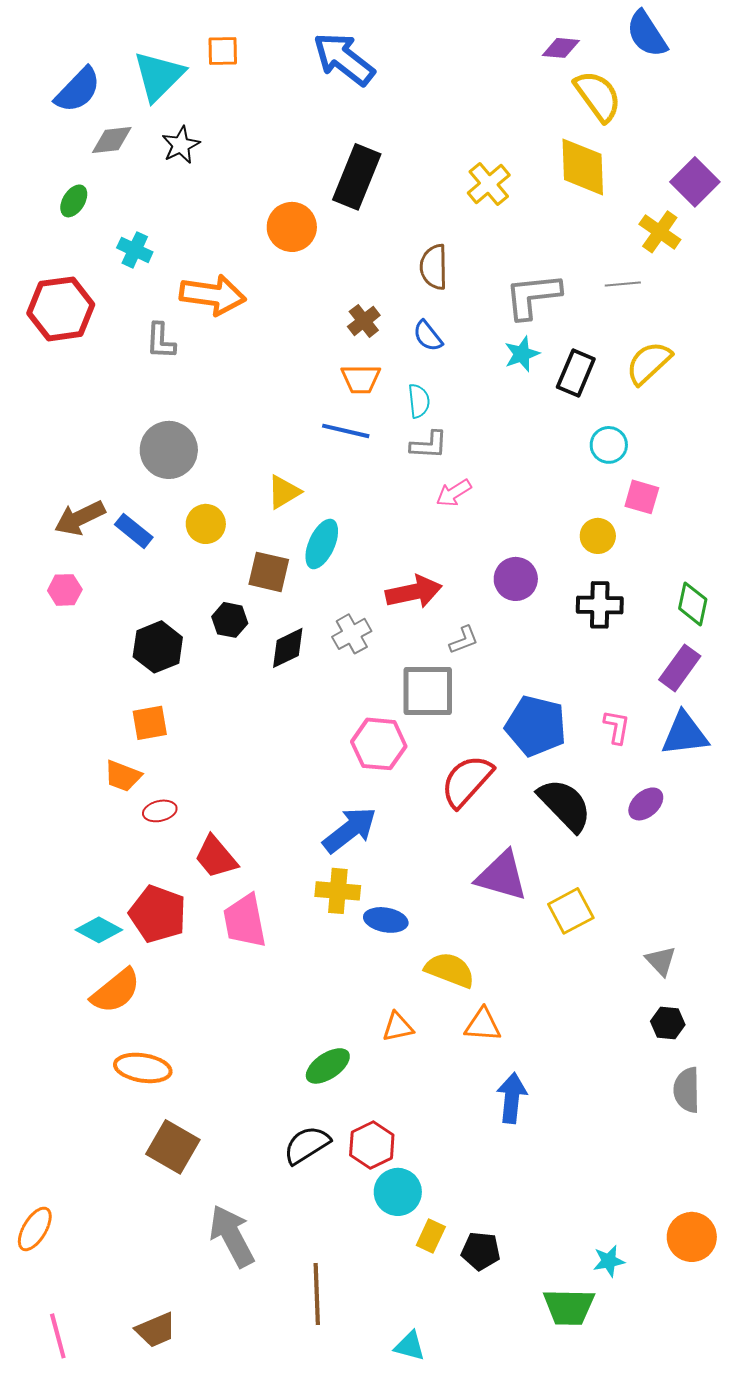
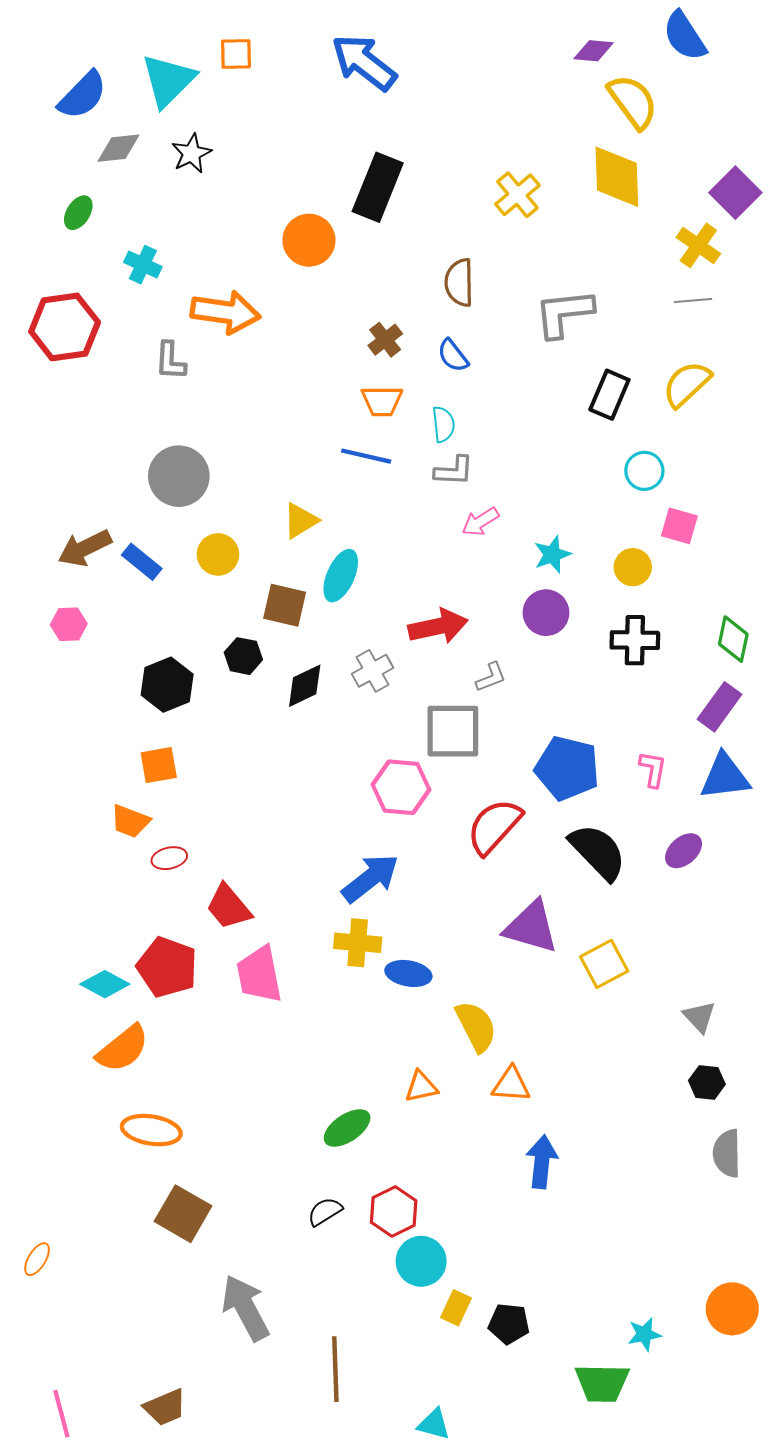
gray line: (623, 284) -> (693, 301), moved
cyan star: (522, 354) -> (552, 554), moved
yellow semicircle: (450, 970) -> (476, 1026), turned 42
black semicircle: (307, 1145) -> (325, 1212), size x0.7
orange ellipse: (35, 1229) -> (37, 1259), moved, size x0.7

